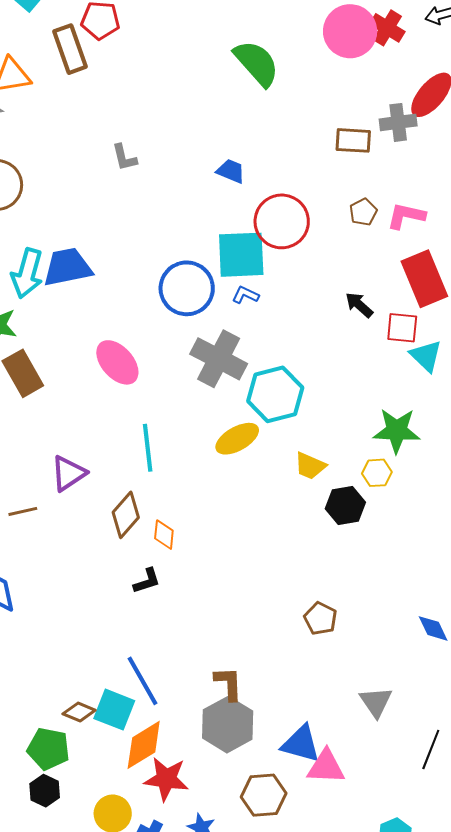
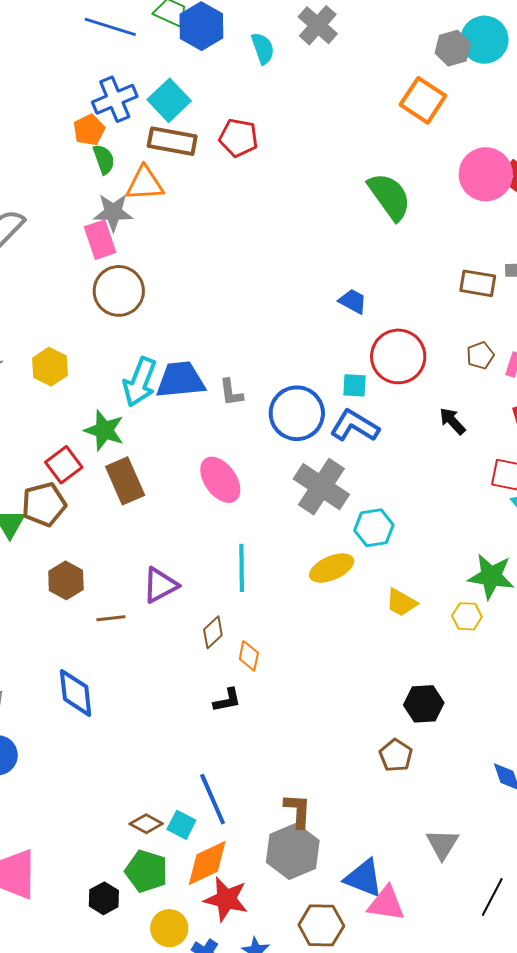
brown rectangle: (70, 49) -> (172, 141), moved, turned -66
gray L-shape: (124, 158) -> (231, 392), moved
cyan square: (241, 255) -> (354, 385), size x0.5
blue L-shape: (245, 295) -> (355, 426), size x1.8
black arrow: (359, 305) -> (452, 421), moved
cyan hexagon: (275, 394) -> (374, 528), size x0.7
black hexagon: (345, 505) -> (424, 704), moved
brown diamond: (126, 515) -> (213, 632), size x0.7
cyan square: (114, 710) -> (181, 825), size x0.7
green pentagon: (48, 749) -> (146, 871), moved

